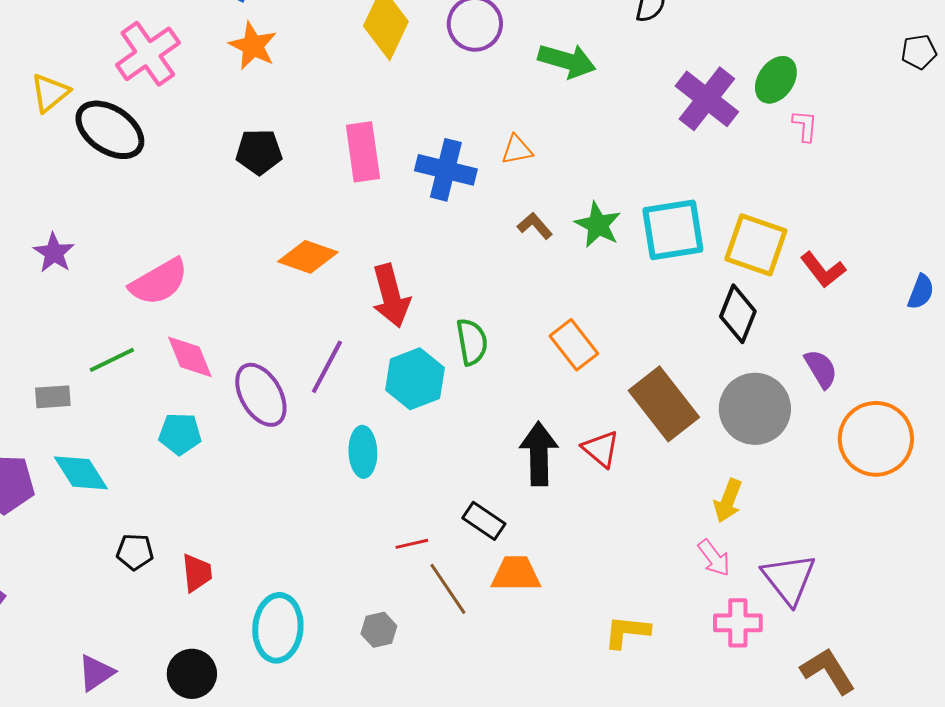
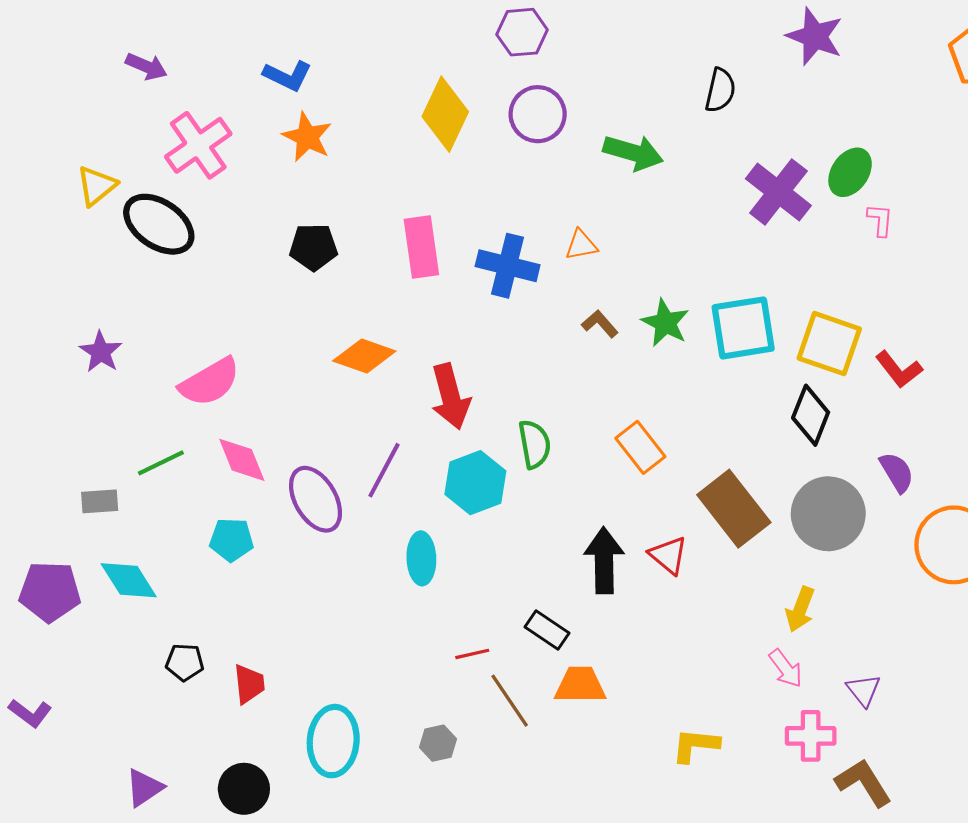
purple triangle: (789, 579) -> (864, 690), size x0.6
brown L-shape: (828, 671) -> (864, 783), moved

